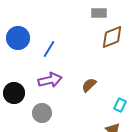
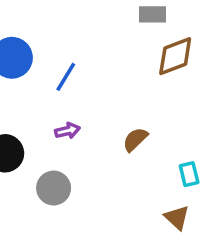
purple arrow: (50, 80) -> (67, 131), size x0.6
cyan rectangle: (120, 105) -> (189, 174), turned -40

